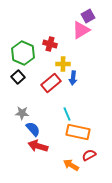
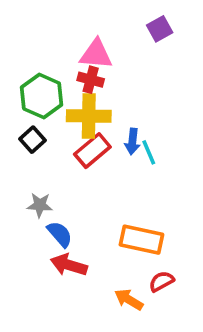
pink triangle: (81, 30) -> (96, 54), moved, turned 36
yellow cross: (63, 64) -> (89, 116), moved, size x1.6
cyan line: (67, 114) -> (149, 152), moved

